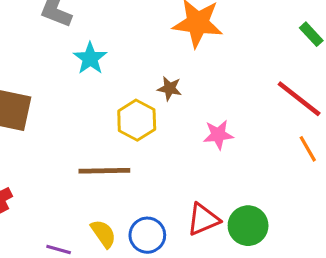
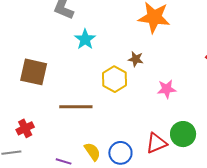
brown line: (104, 171) -> (76, 107), moved
green circle: (248, 226) -> (183, 134), moved

